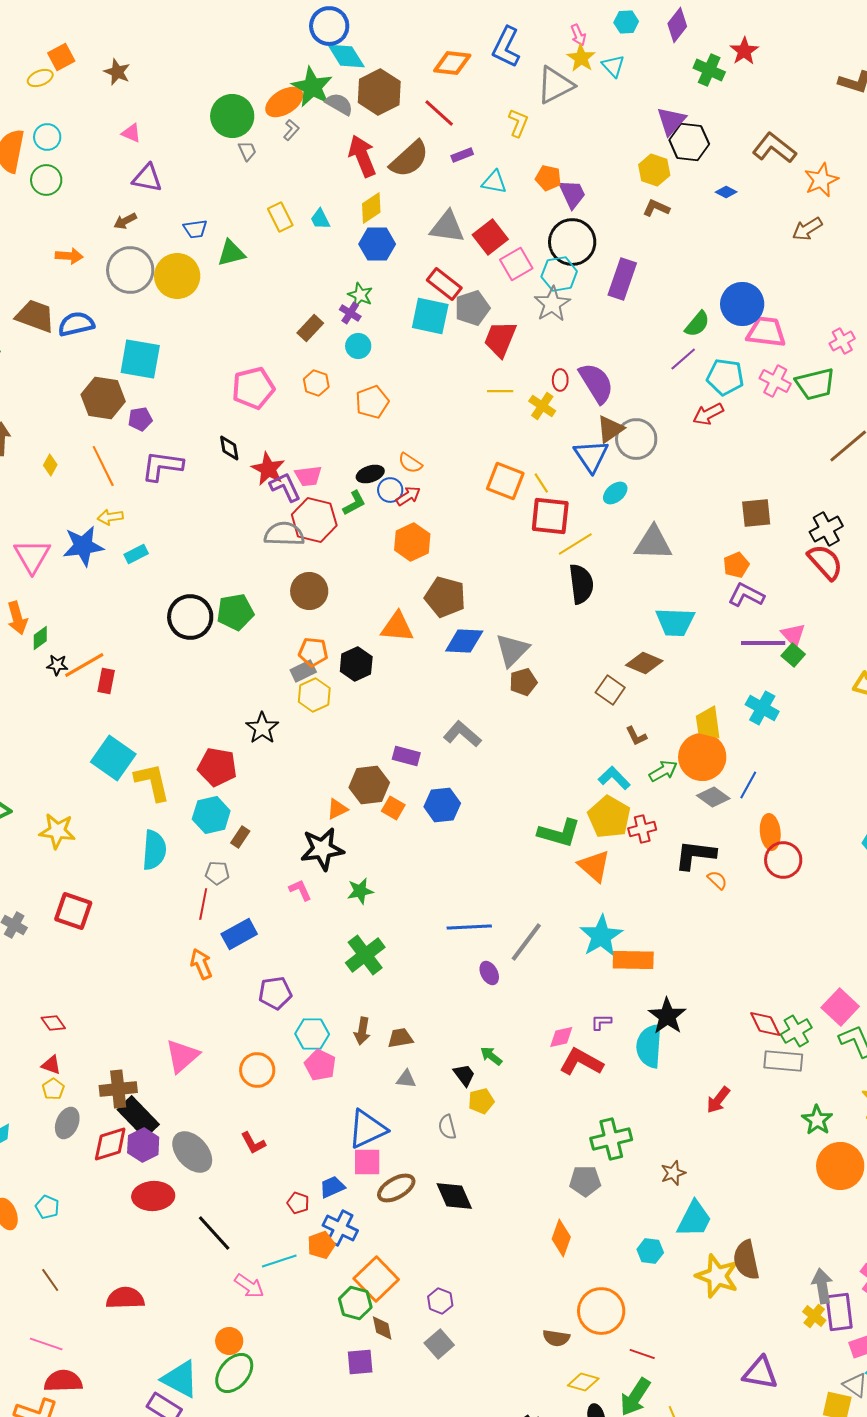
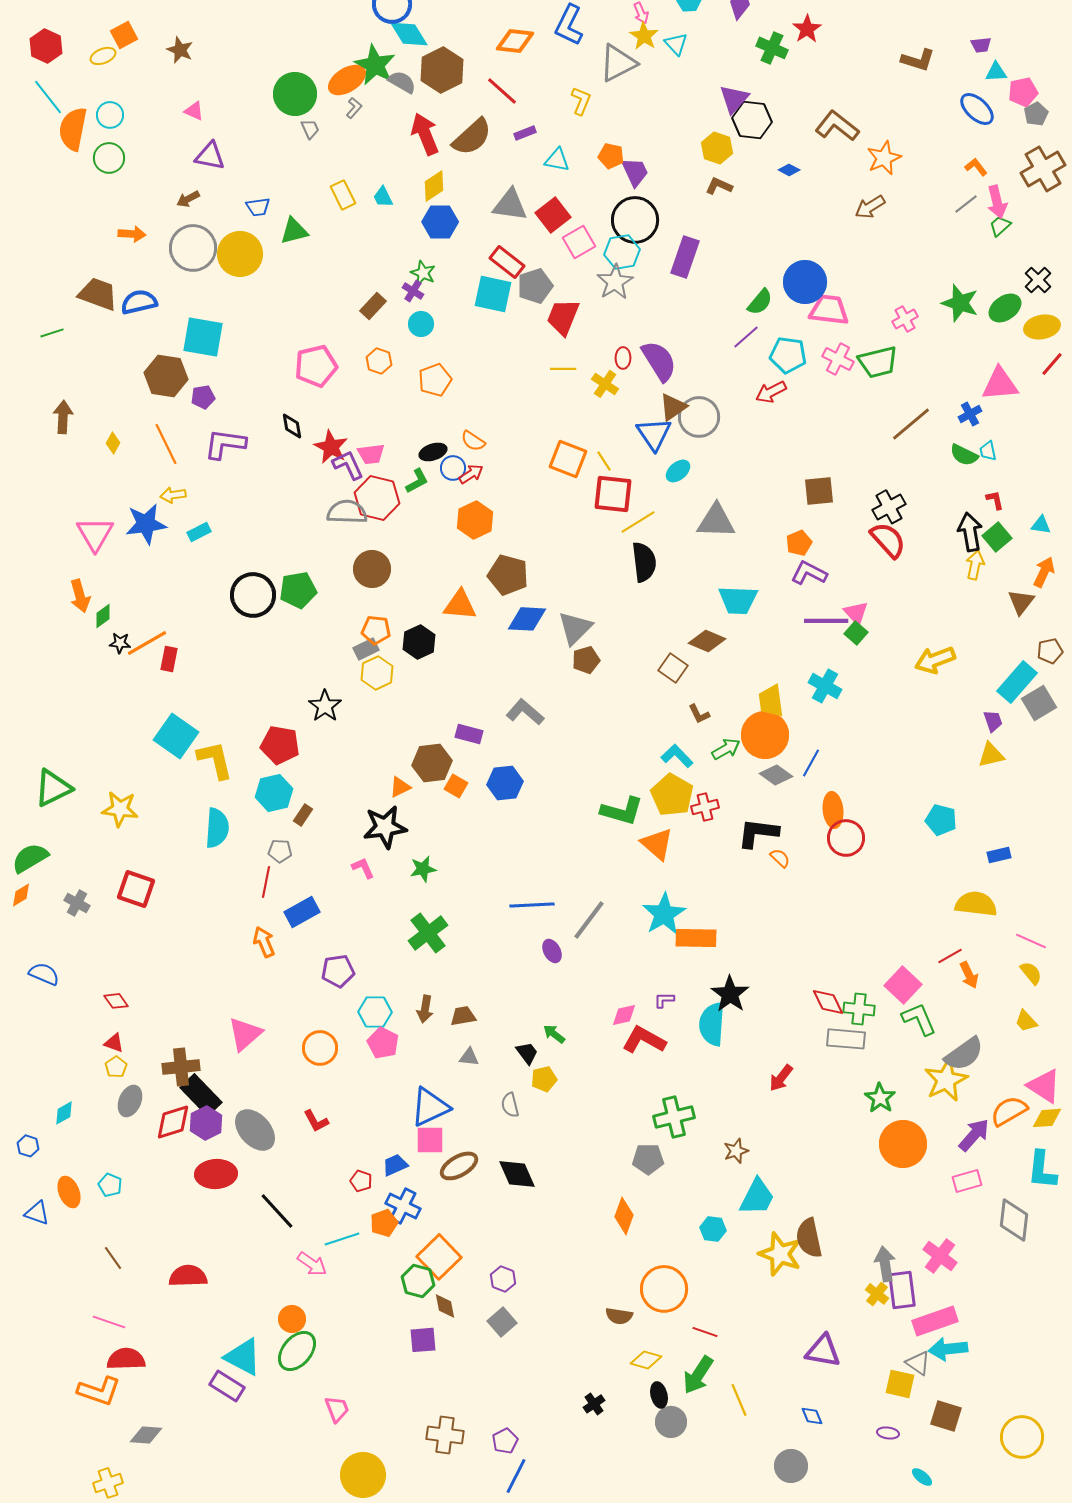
green cross: (796, 1031) -> (859, 1009), turned 36

